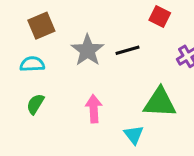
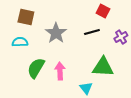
brown square: (41, 26) -> (26, 17), turned 36
black line: (128, 50) -> (92, 32), moved
green semicircle: (35, 104) -> (36, 68), moved, size x1.5

